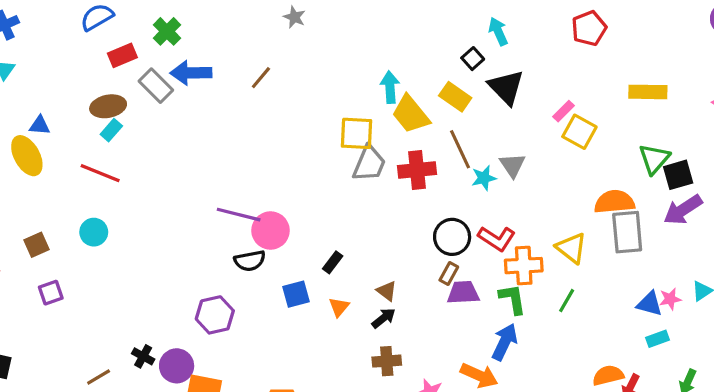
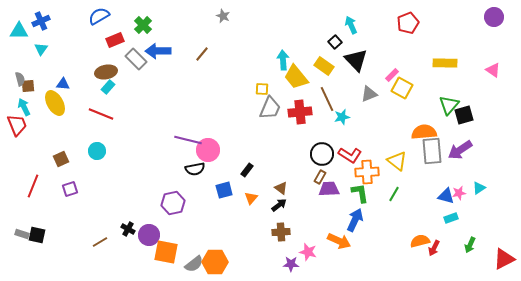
yellow square: (356, 133) -> (262, 89), size x0.6
gray triangle: (513, 165) -> (369, 94), moved, turned 42
purple arrow: (683, 210) -> (460, 150), moved

